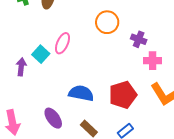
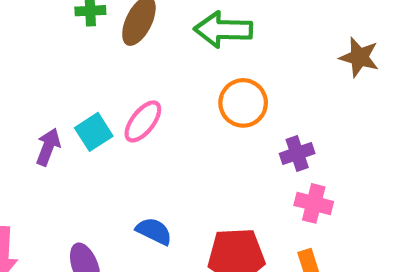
purple cross: (139, 39) -> (297, 153), turned 35
blue semicircle: (81, 93) -> (154, 231), size x0.7

